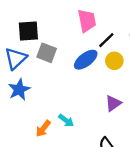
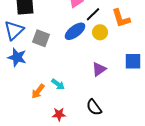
gray square: (47, 53) -> (41, 38), moved
blue star: (19, 90) -> (17, 57), turned -30

